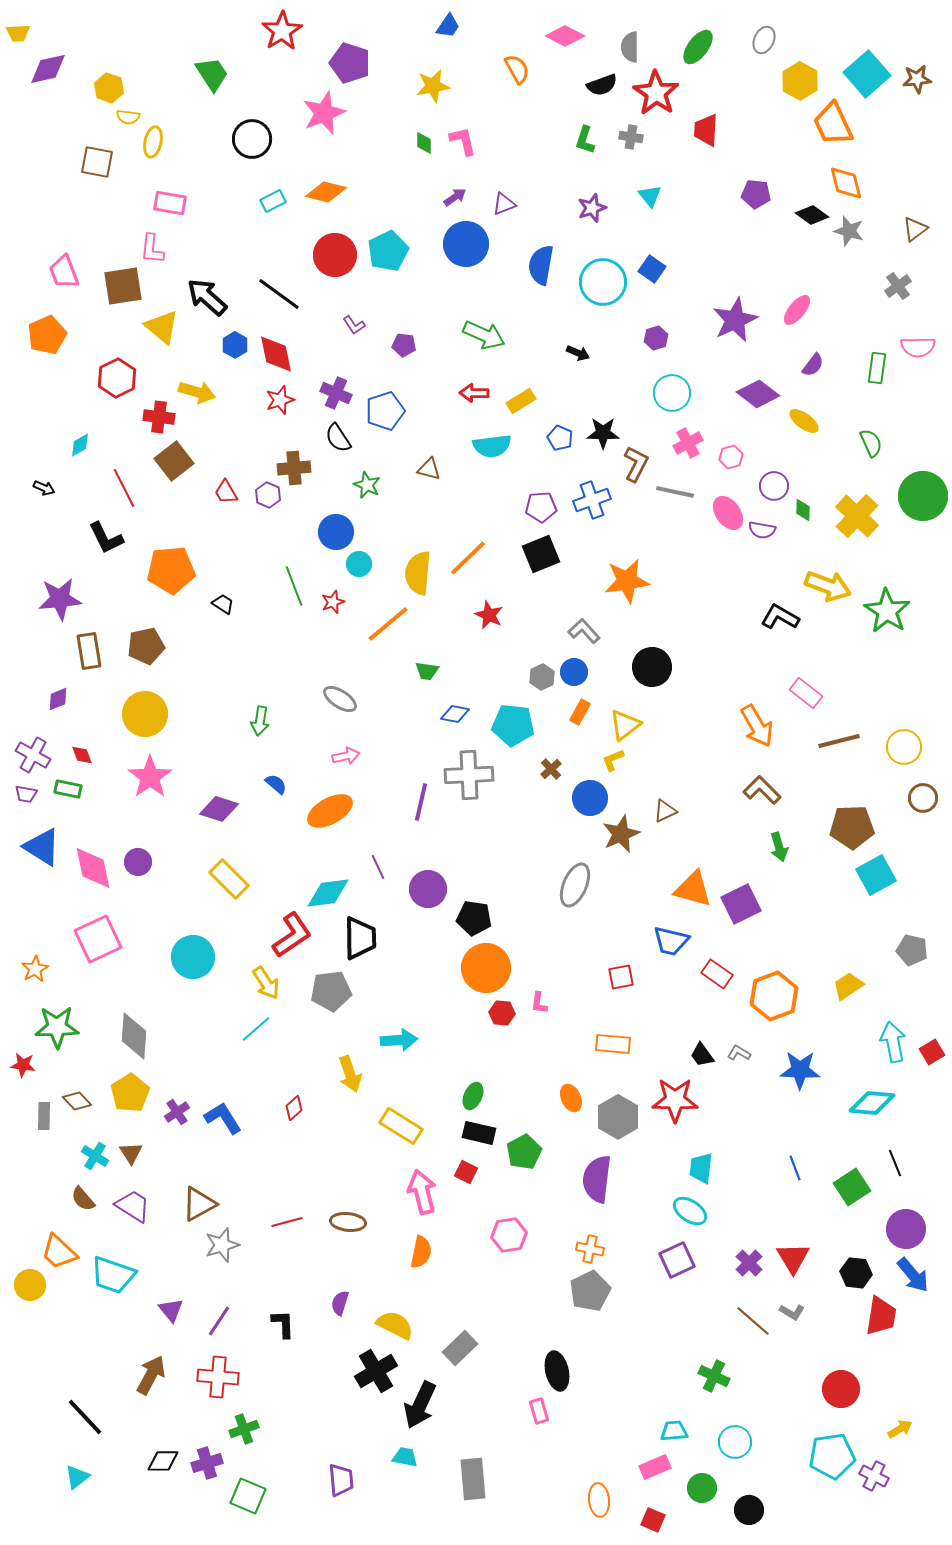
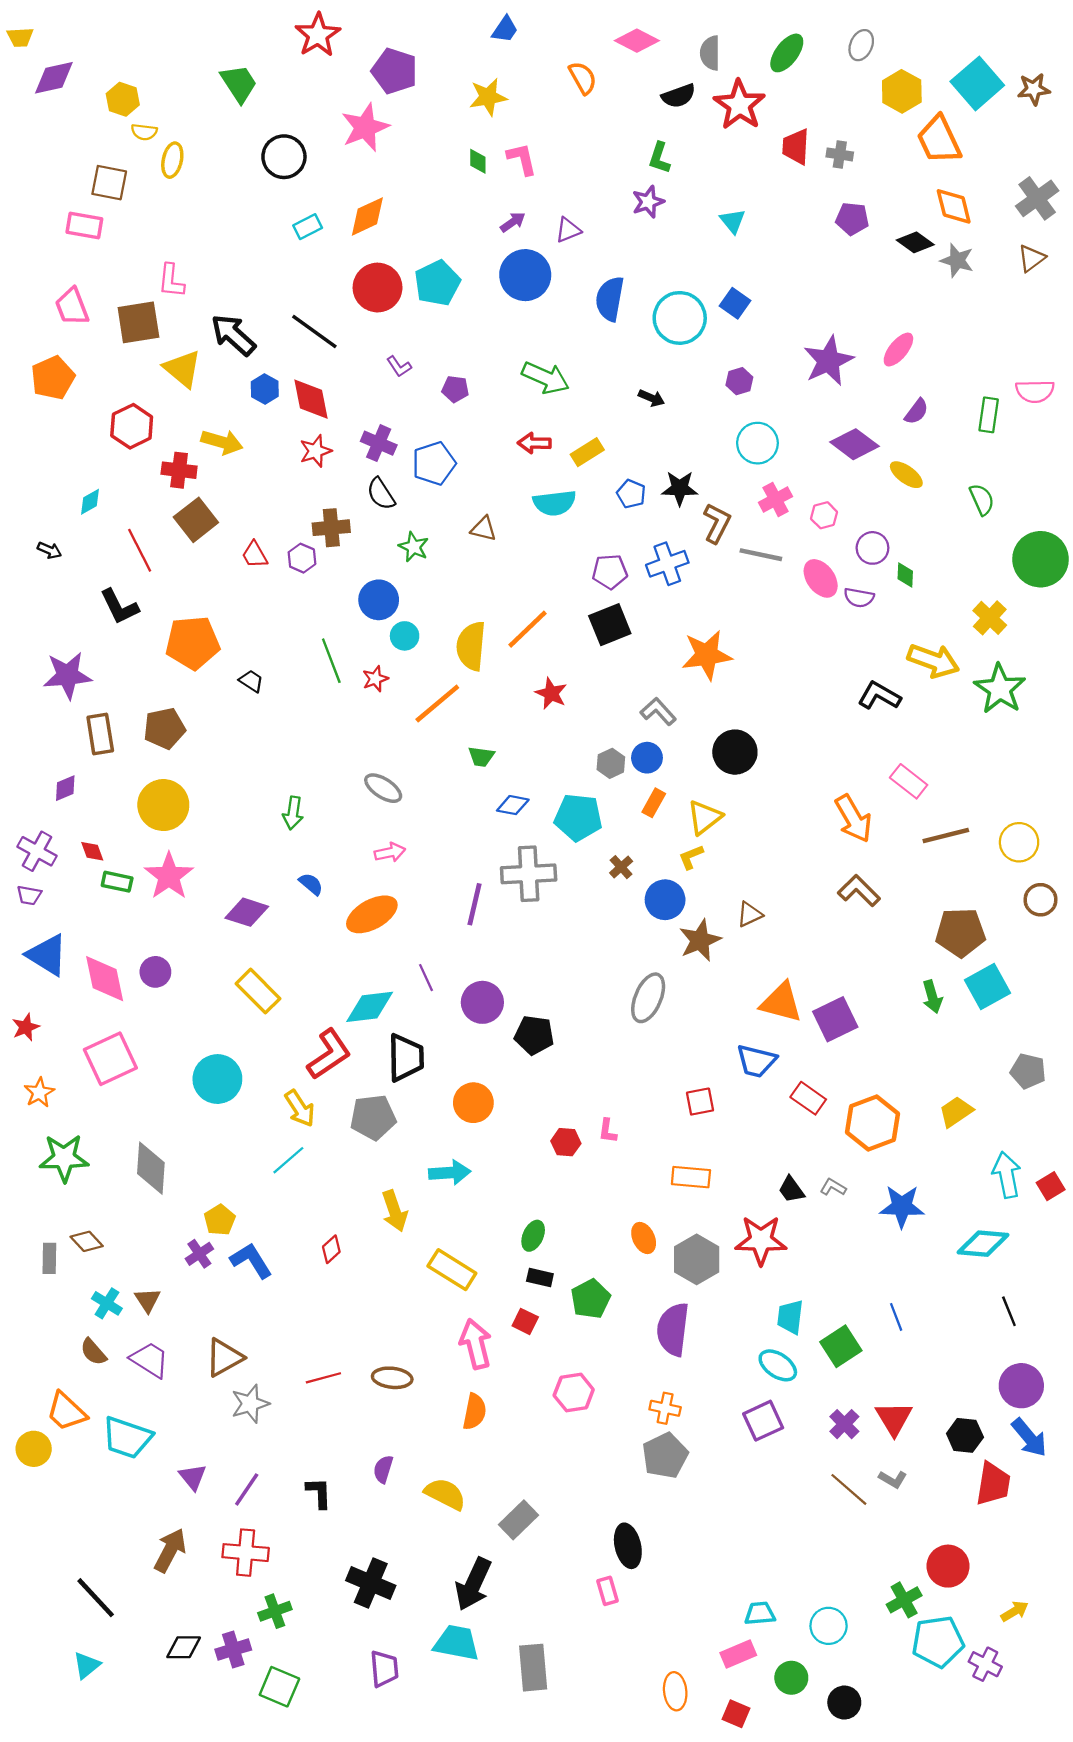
gray cross: (631, 137) -> (840, 154), moved
orange diamond: (326, 192) -> (367, 216), turned -39
pink rectangle: (170, 203) -> (84, 225), moved
purple star: (592, 208) -> (648, 202), moved
gray cross: (898, 286) -> (1037, 198), moved, size x1.4
yellow cross: (857, 516) -> (990, 618), moved, size x0.7
green rectangle: (68, 789) -> (117, 882), moved
green arrow: (779, 847) -> (932, 997), moved
orange circle: (486, 968) -> (473, 1103), moved, size x0.7
red star: (23, 1065) -> (26, 1027), moved, turned -30
yellow pentagon: (130, 1093) -> (220, 1220), moved, size x0.7
black rectangle: (479, 1133) -> (540, 1277), size x0.7
green square: (852, 1187) -> (841, 1346), moved
black cross: (376, 1371) -> (371, 1583), moved, turned -36
green cross: (714, 1376) -> (904, 1600), moved, turned 36
cyan trapezoid: (405, 1457) -> (456, 1643), size x1.6

